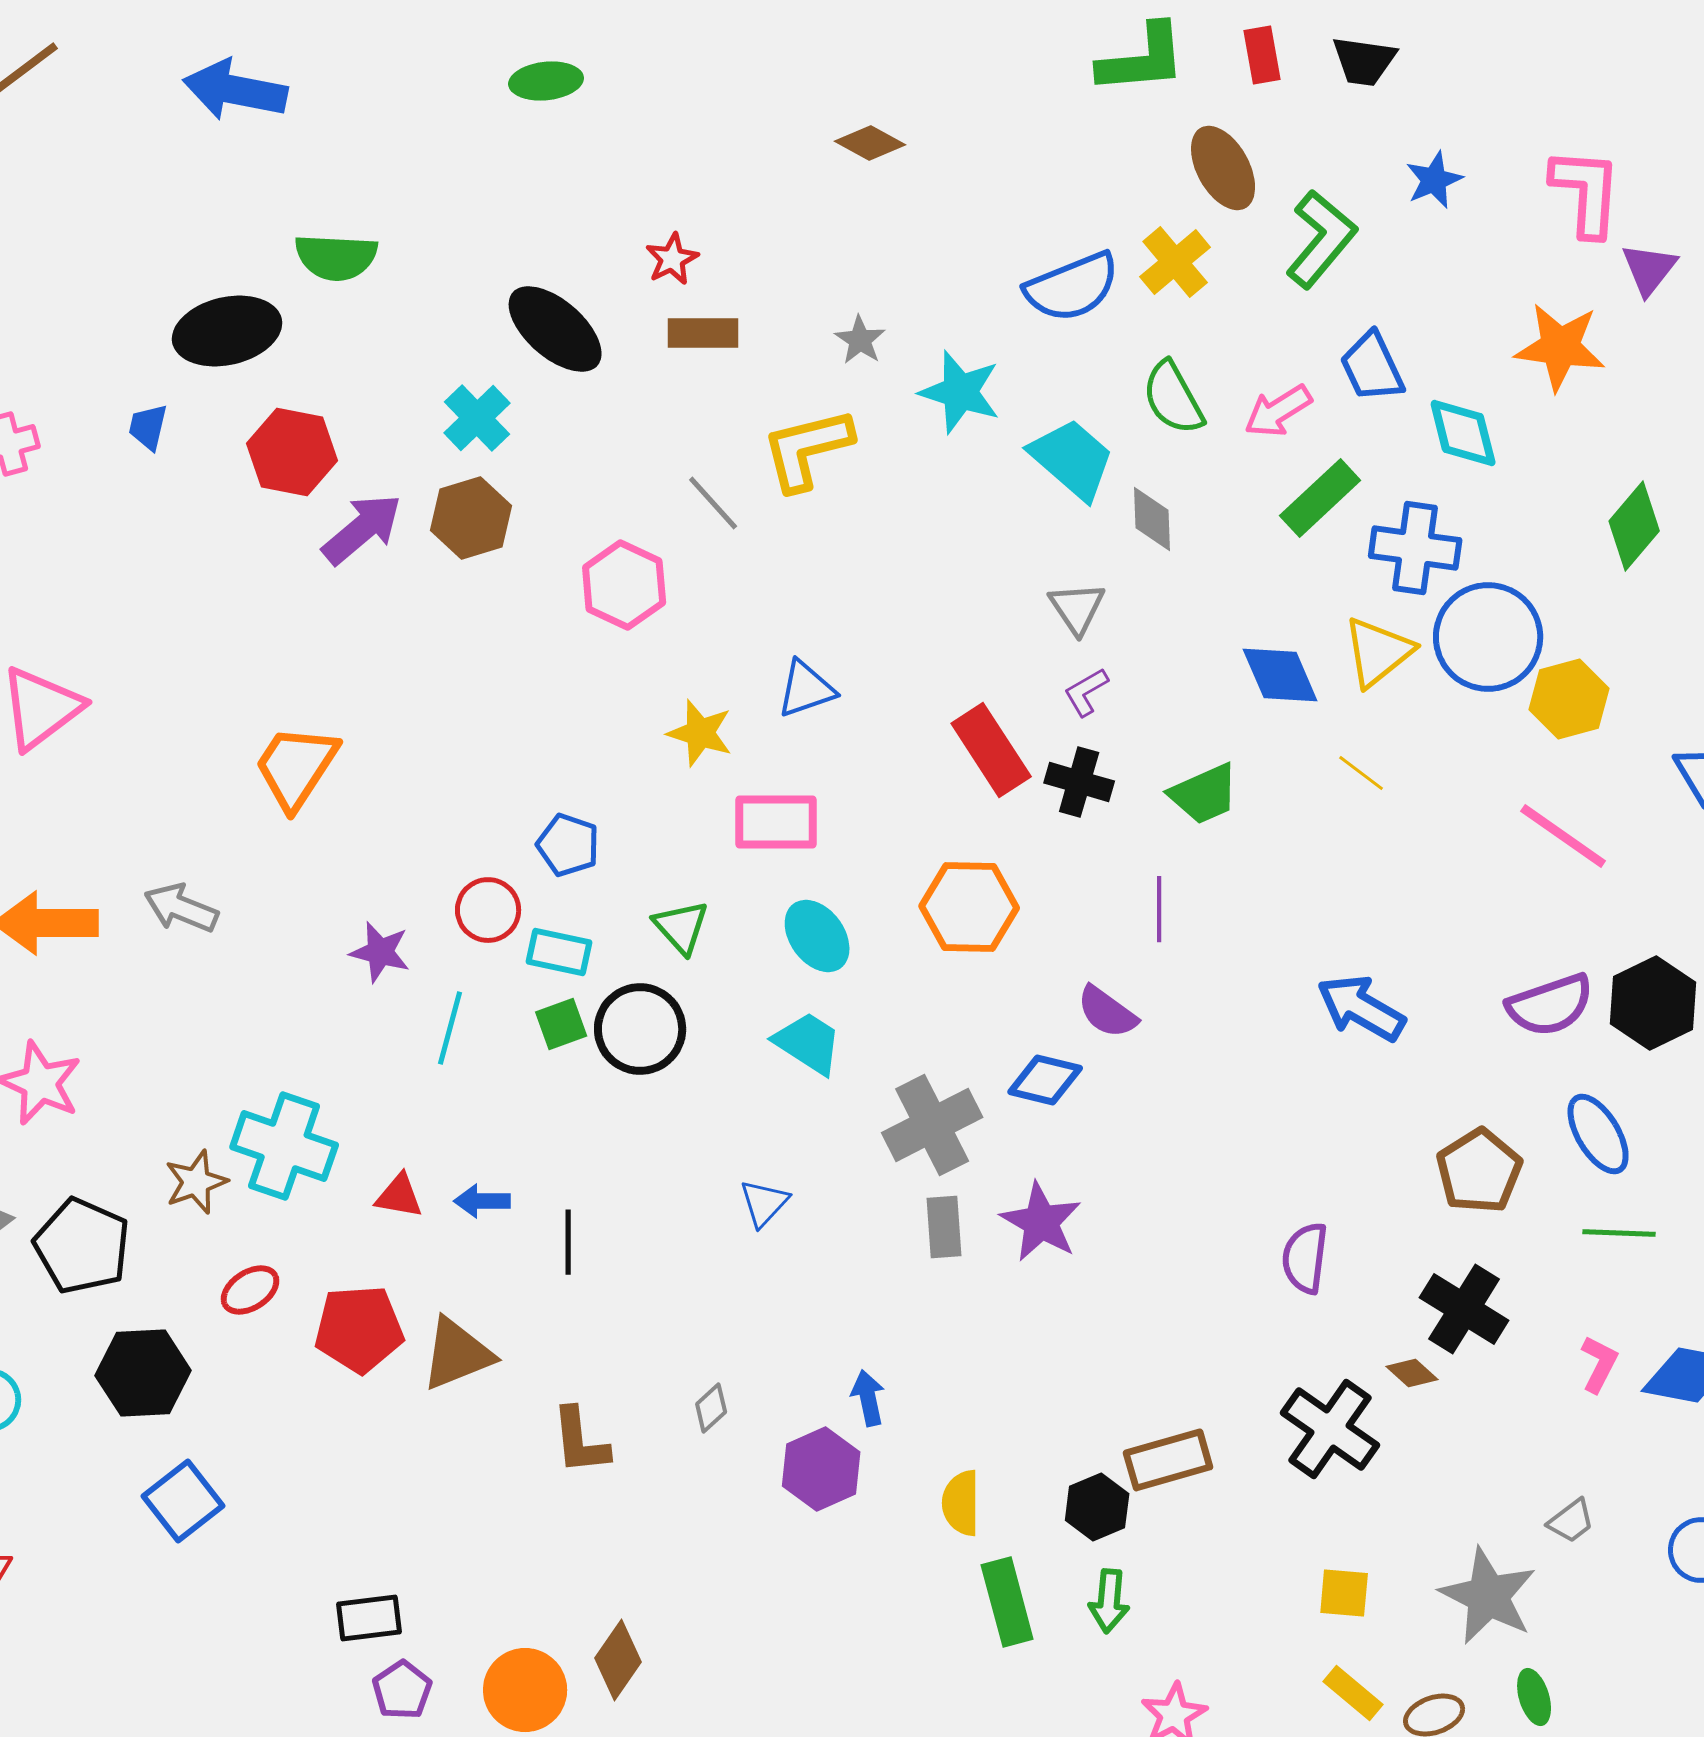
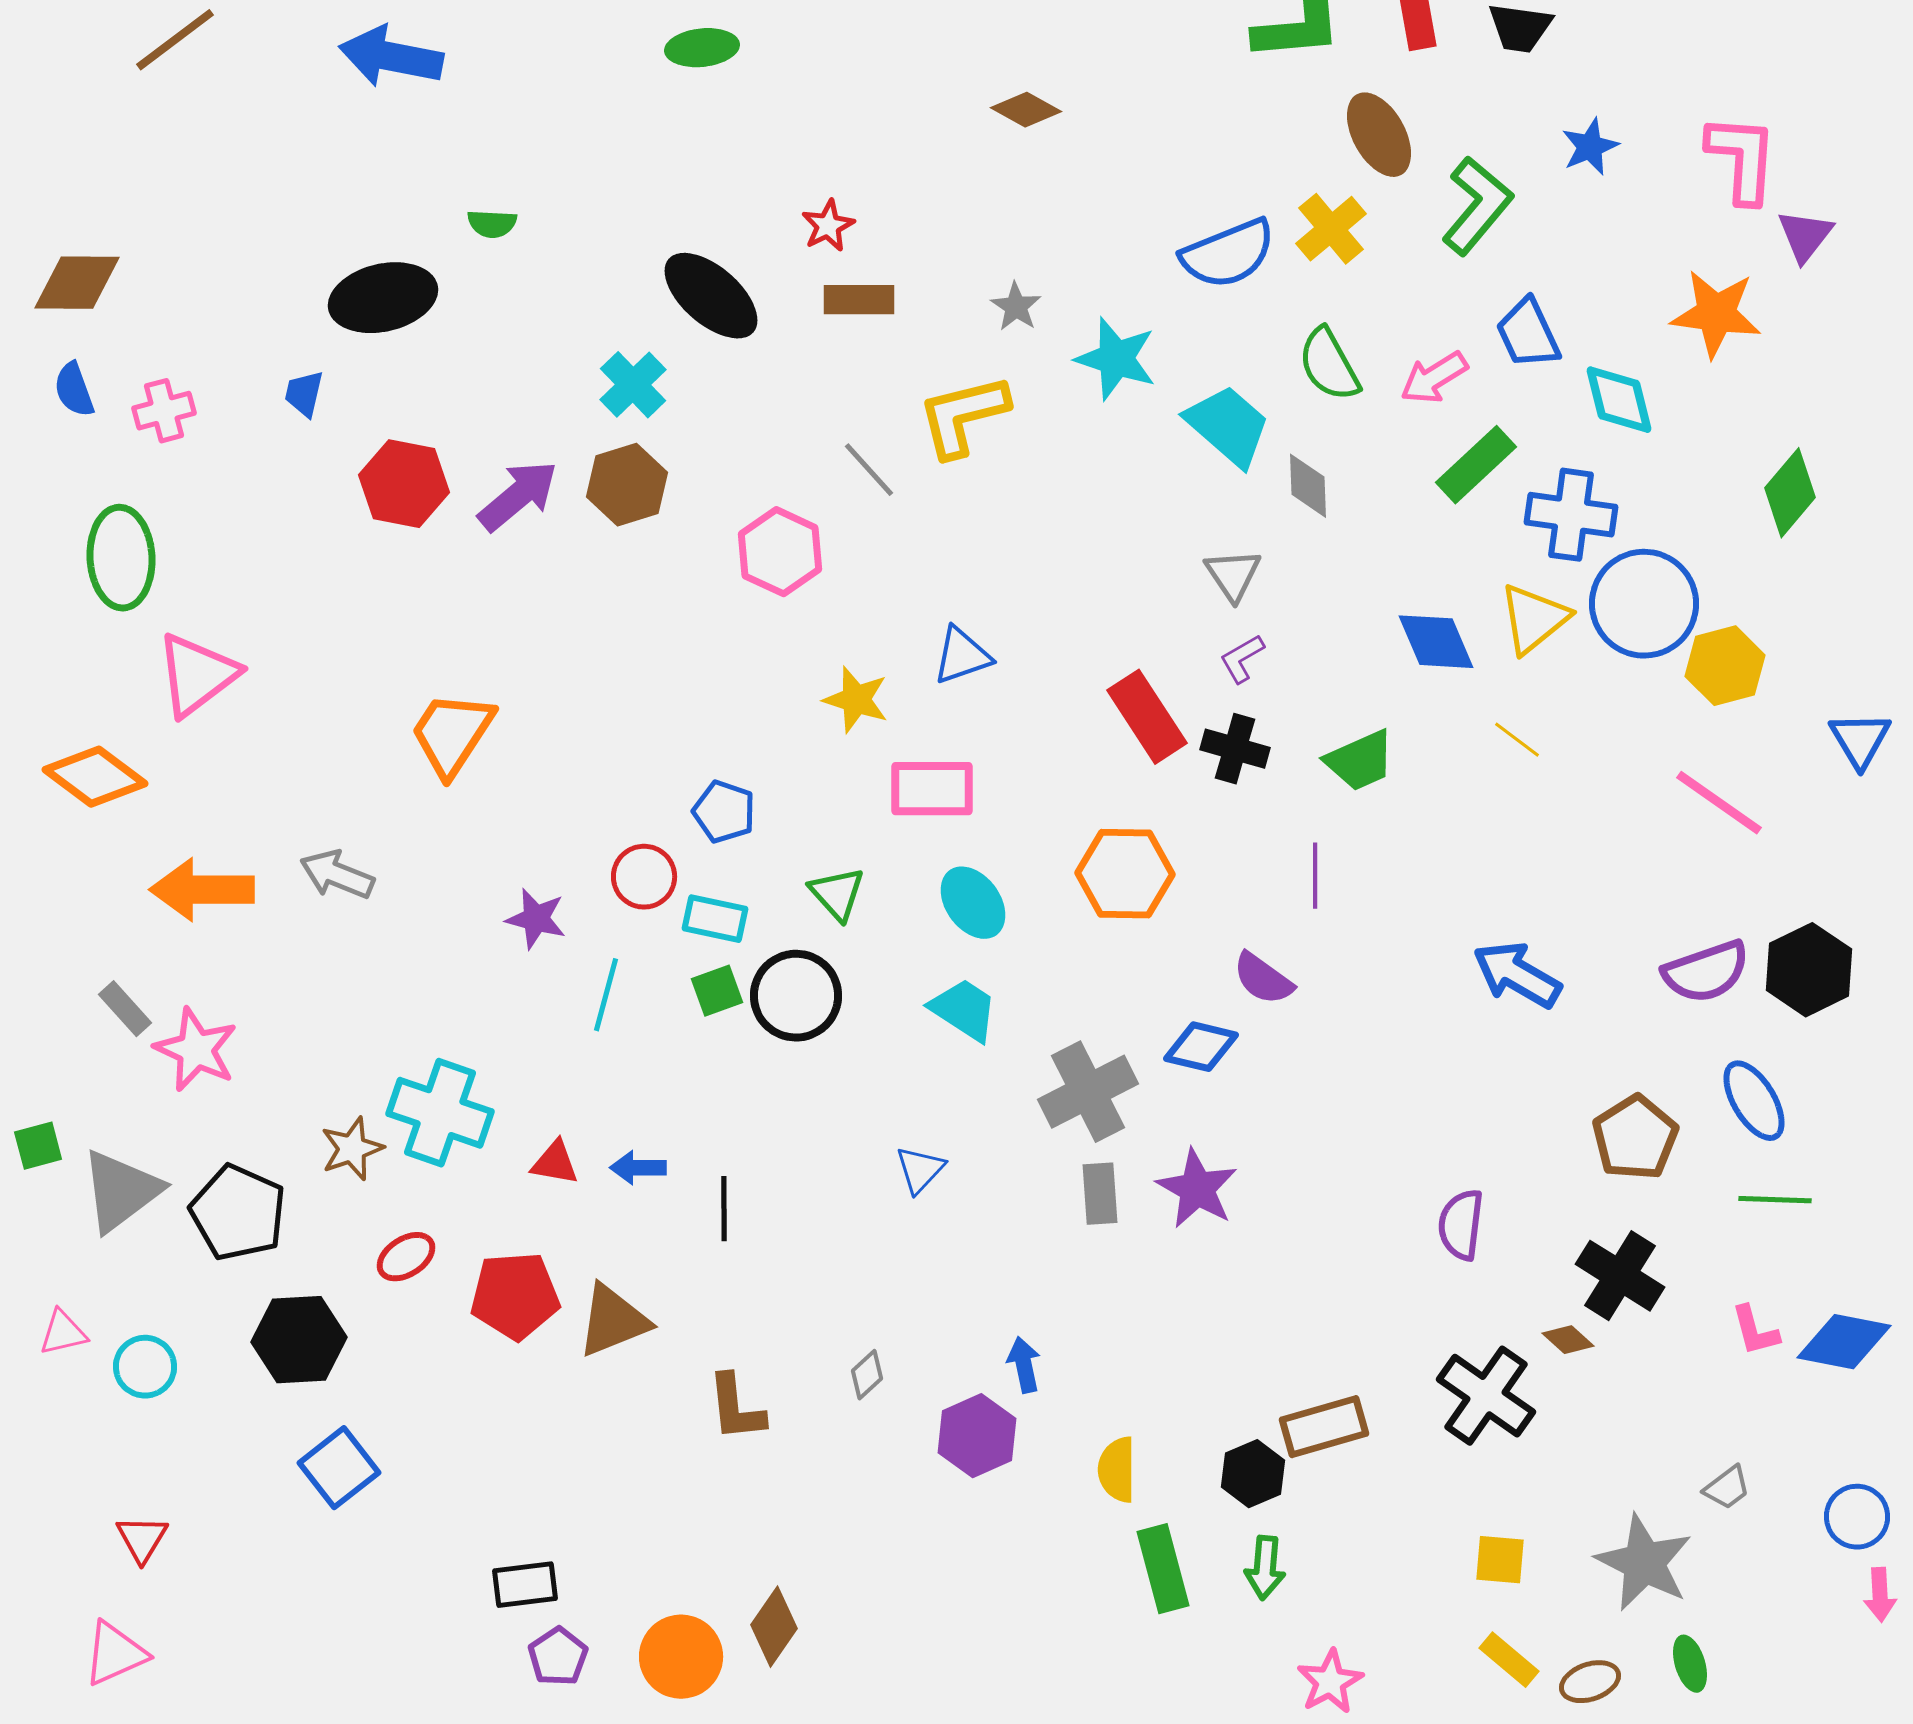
green semicircle: (336, 257) -> (492, 224), size x0.6
red hexagon: (292, 452) -> (404, 484), moved
pink L-shape: (1599, 1364) -> (1755, 1331), turned 138

